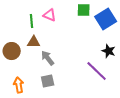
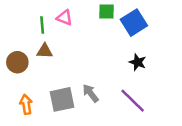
gray arrow: (48, 58) -> (90, 93), moved
purple line: (97, 71) -> (133, 101), moved
gray square: (48, 81) -> (62, 99), size x1.5

